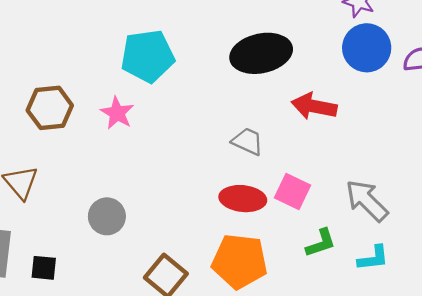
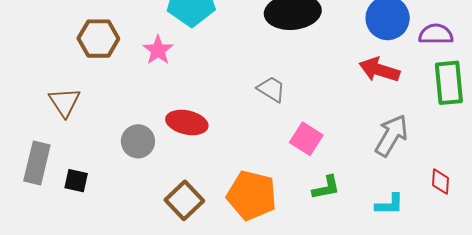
red arrow: (314, 106) -> (379, 70), moved
red ellipse: (243, 199) -> (187, 122), moved
gray arrow: (367, 201) -> (391, 135), moved, turned 69
cyan L-shape: (373, 258) -> (389, 204), moved

